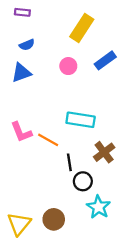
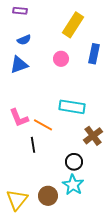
blue rectangle: (105, 60) -> (94, 54), turned -42
black line: (69, 162) -> (33, 145), moved
cyan star: (98, 207) -> (73, 185), moved

